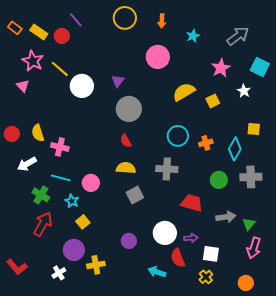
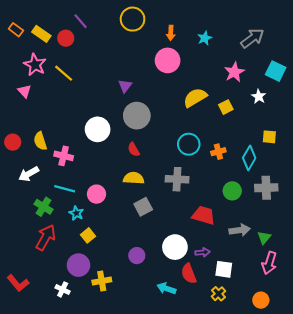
orange arrow: (162, 21) -> (171, 33), moved
white circle: (82, 86) -> (98, 129), moved
white cross: (59, 273) -> (63, 289), turned -32

